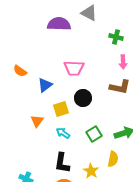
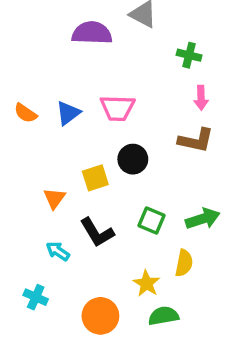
blue triangle: (45, 85) -> (68, 113), moved
cyan arrow: (63, 133) -> (58, 251), moved
green square: (94, 134) -> (152, 220), turned -35
black L-shape: (62, 163) -> (97, 232), moved, turned -40

